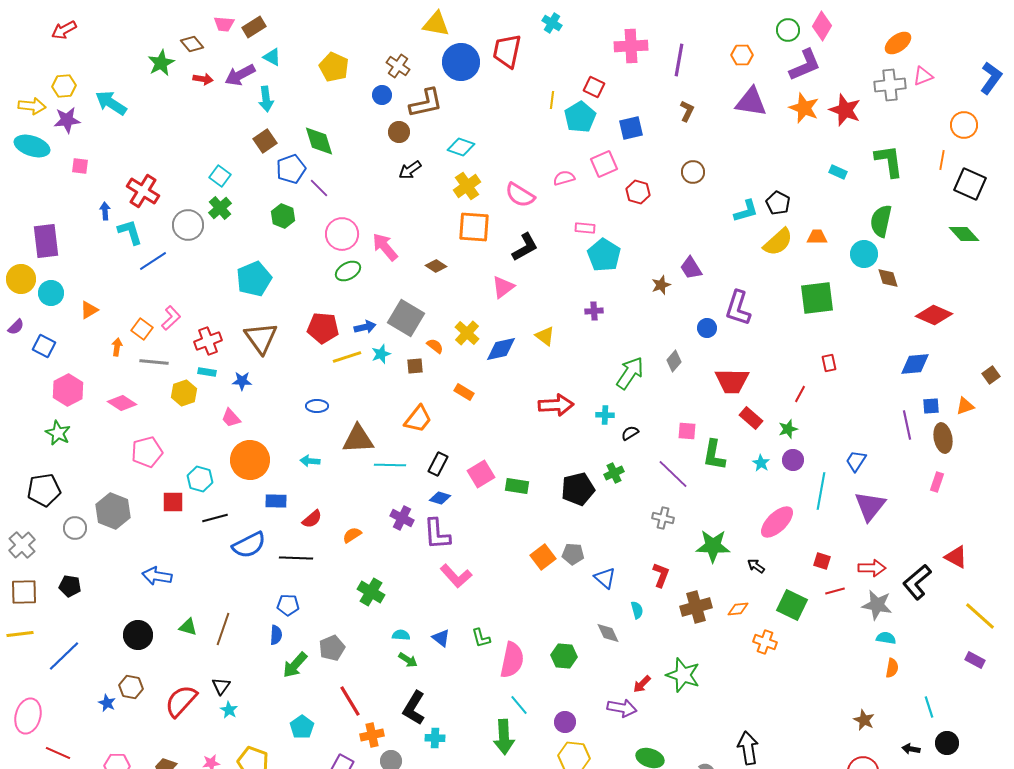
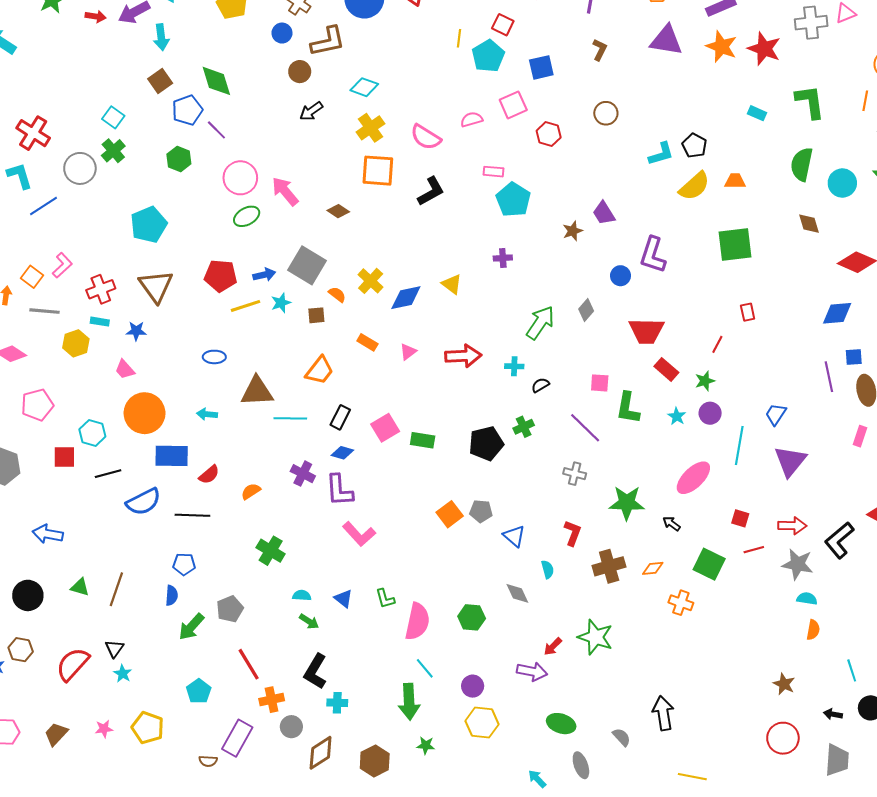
cyan circle: (864, 254) -> (842, 183), moved
pink triangle: (503, 287) -> (408, 352), moved, size x0.7
blue rectangle: (276, 501) -> (172, 456), size x1.5

